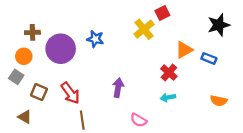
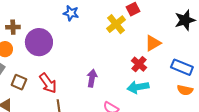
blue star: (95, 39) -> (71, 13), moved
blue rectangle: (209, 58) -> (182, 67), moved, size x1.5
cyan arrow: (168, 97) -> (138, 87), size x1.5

